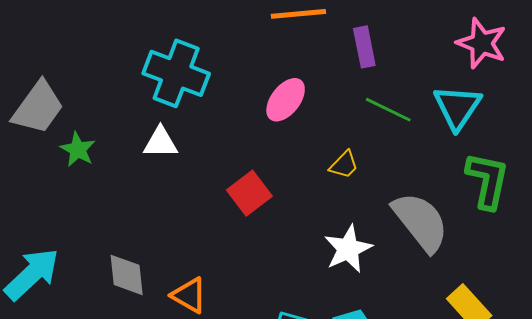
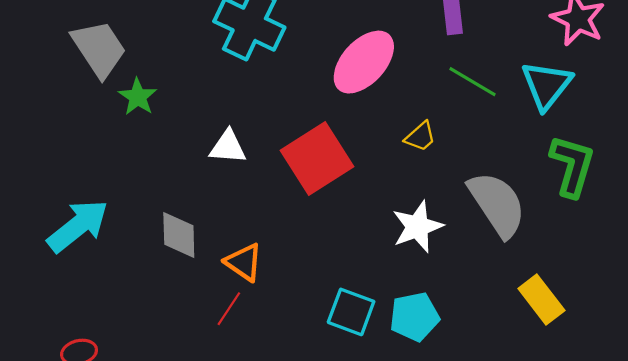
pink ellipse: (286, 100) -> (364, 62), size x1.4
gray trapezoid: (38, 108) -> (99, 49), turned -74
white triangle: (160, 143) -> (228, 147), moved
red square: (249, 193) -> (317, 159), size x1.5

